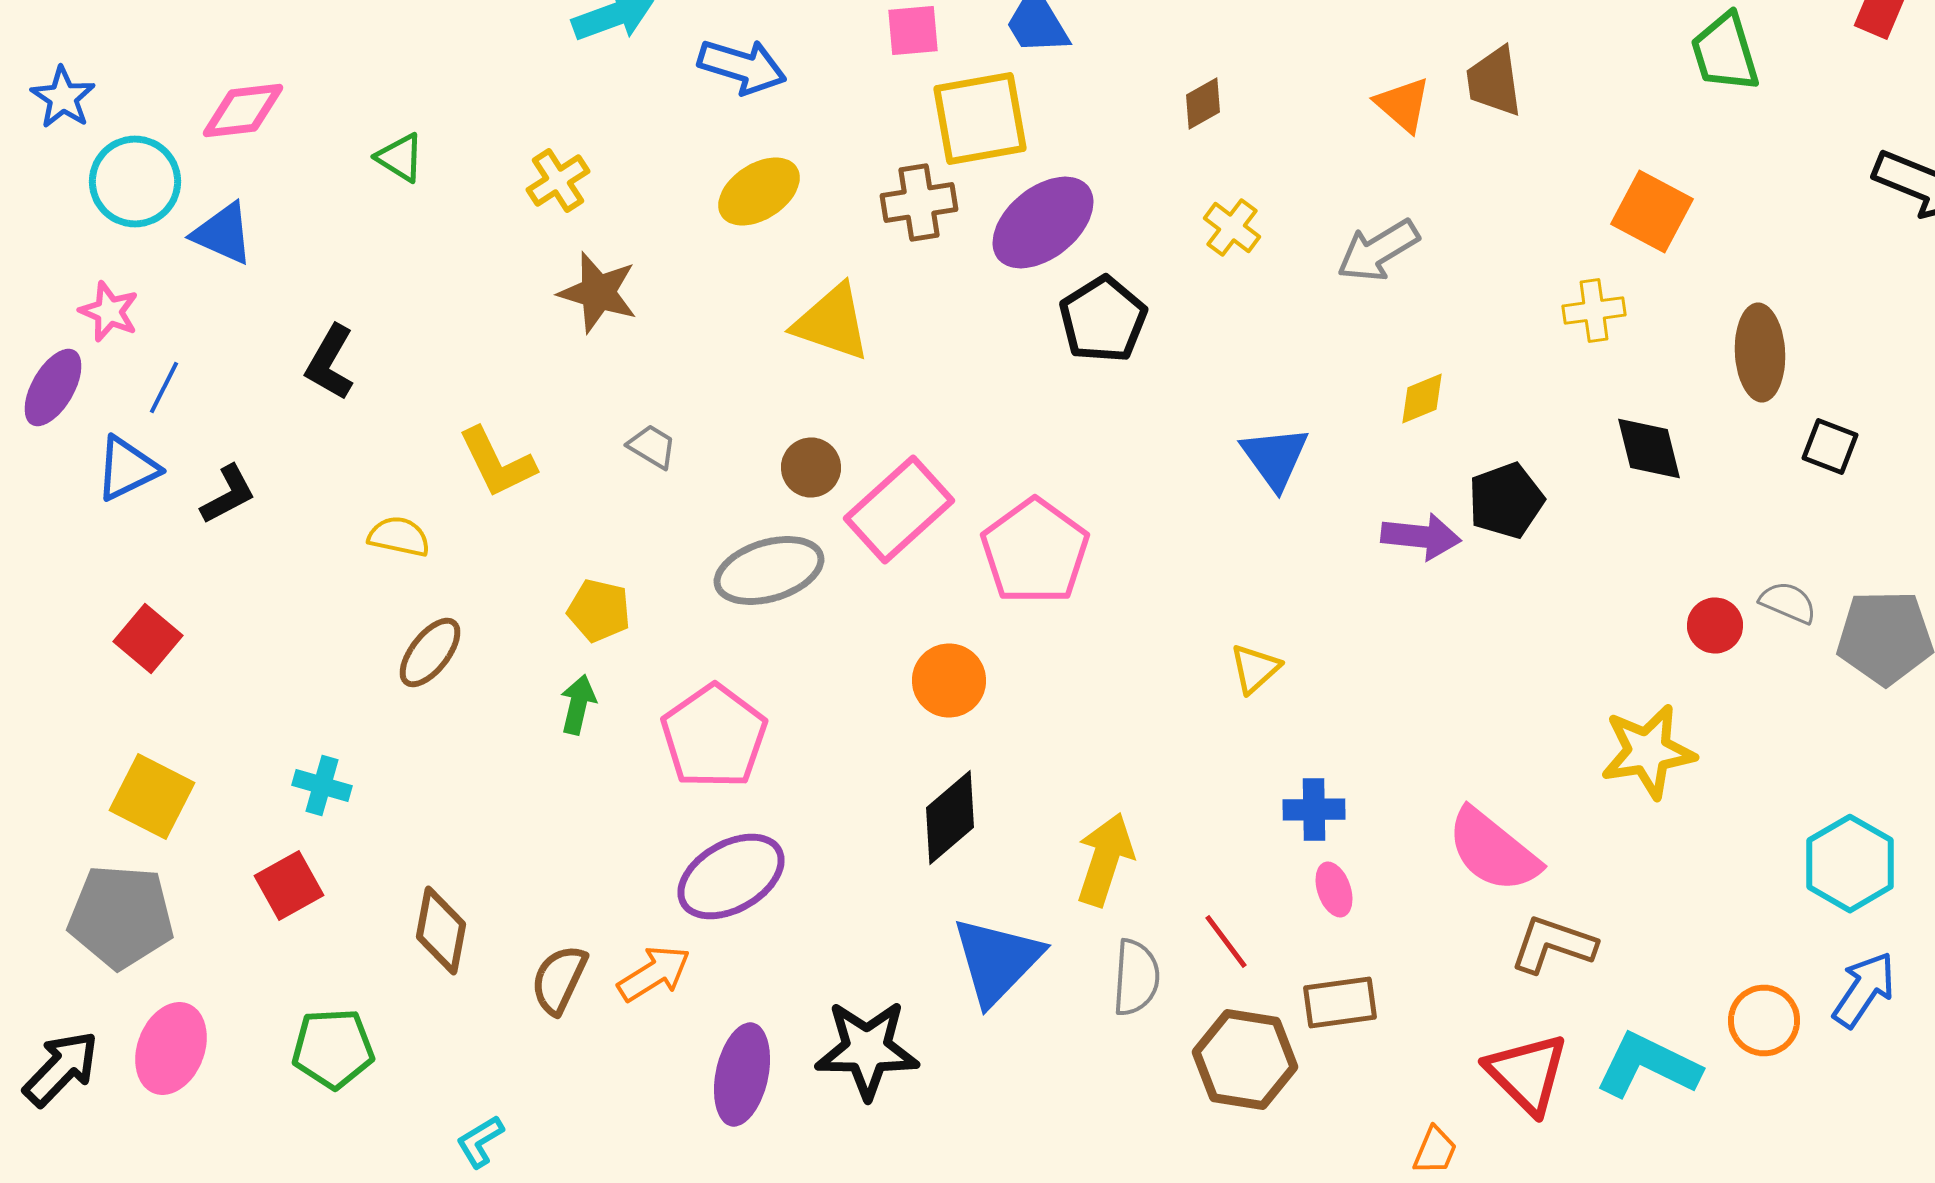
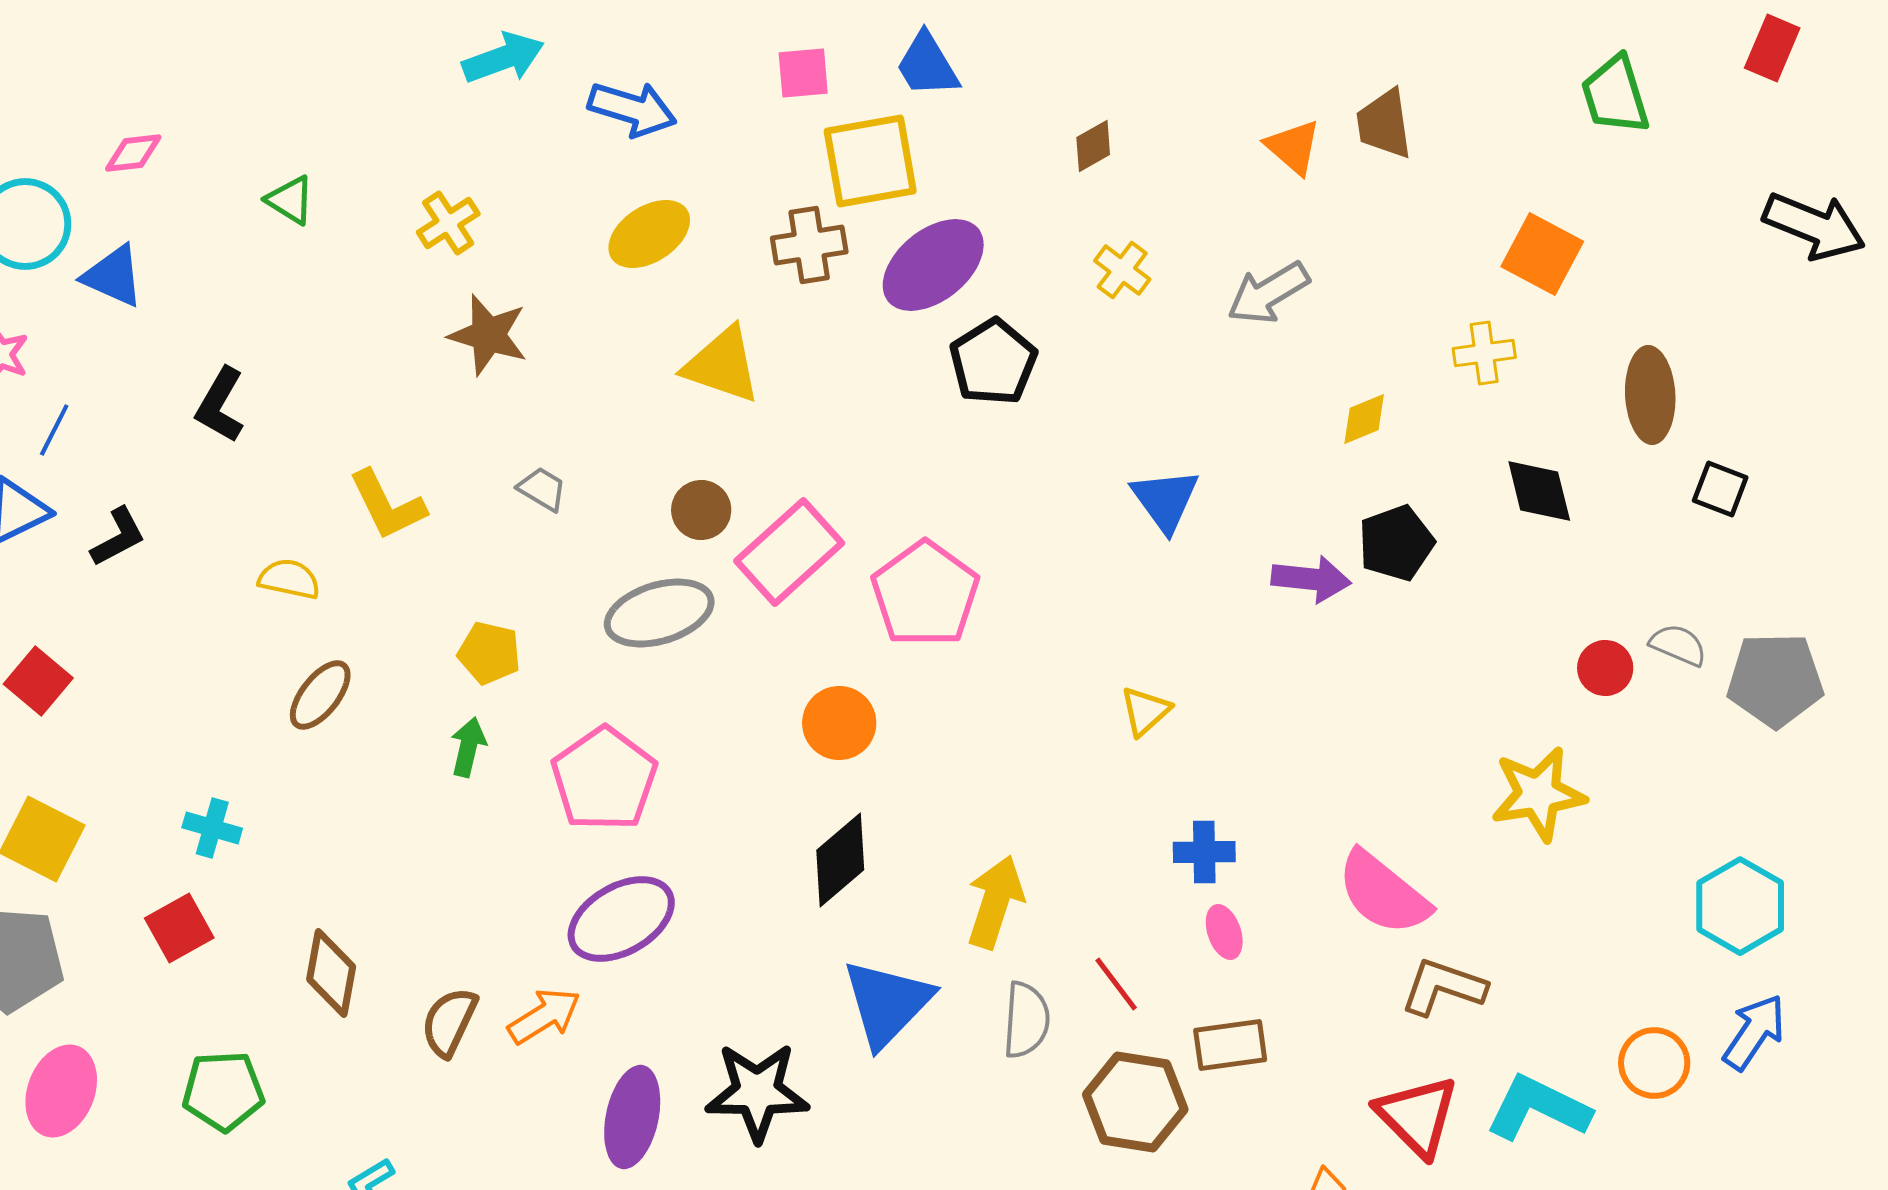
pink diamond: (243, 110) -> (133, 153), size x0.7
yellow diamond: (1422, 398) -> (1364, 419), moved

